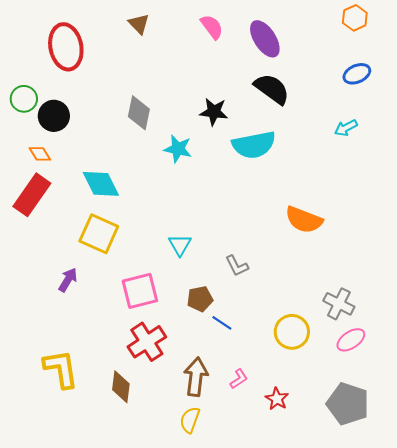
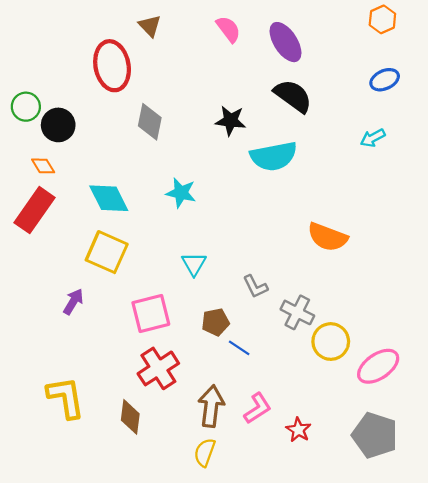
red ellipse: (66, 47) -> (112, 66), moved
cyan star: (178, 149) -> (181, 193), moved
gray cross: (339, 304) -> (297, 312), moved
yellow circle: (292, 332) -> (331, 342), moved
pink ellipse: (351, 340) -> (378, 366), size x1.4
pink L-shape: (239, 379) -> (257, 408), size x1.4

